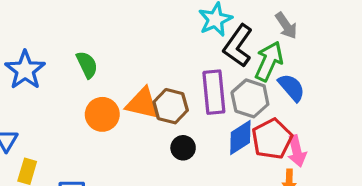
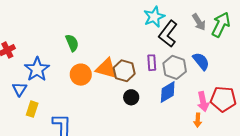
green arrow: (269, 61) -> (221, 25), moved
blue star: (25, 70) -> (37, 69), moved
purple rectangle: (214, 92) -> (152, 63), size x0.6
red pentagon: (272, 139) -> (223, 99), moved, turned 30

